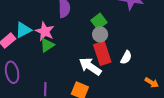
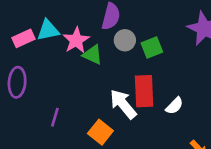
gray circle: (100, 34) -> (125, 40), moved
green triangle: (47, 45) -> (93, 55), moved, turned 42

